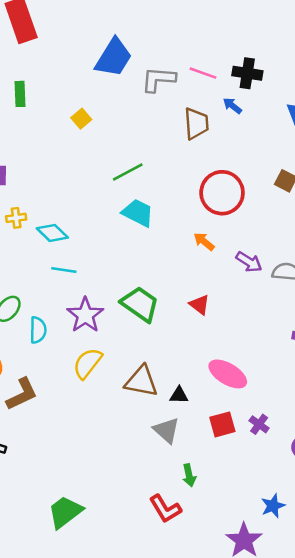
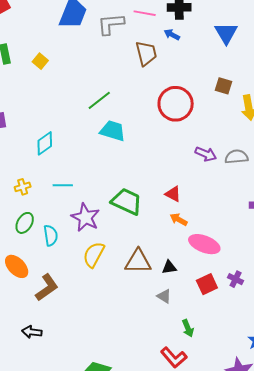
yellow square: (81, 119) -> (40, 61), moved
yellow cross: (16, 218) -> (23, 187), moved
cyan diamond: (52, 233) -> (45, 143), moved, turned -70
orange arrow: (204, 242) -> (179, 219), moved
gray triangle: (166, 430) -> (164, 296), size x0.7

